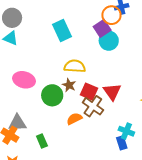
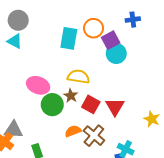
orange circle: (111, 15) -> (94, 28), moved
cyan rectangle: (62, 31) -> (69, 38), turned 30
pink ellipse: (24, 80) -> (38, 85), moved
brown cross: (93, 106) -> (94, 136), moved

